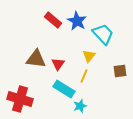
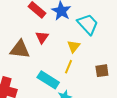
red triangle: (58, 64) -> (42, 37), moved
brown square: (120, 71) -> (102, 71), moved

